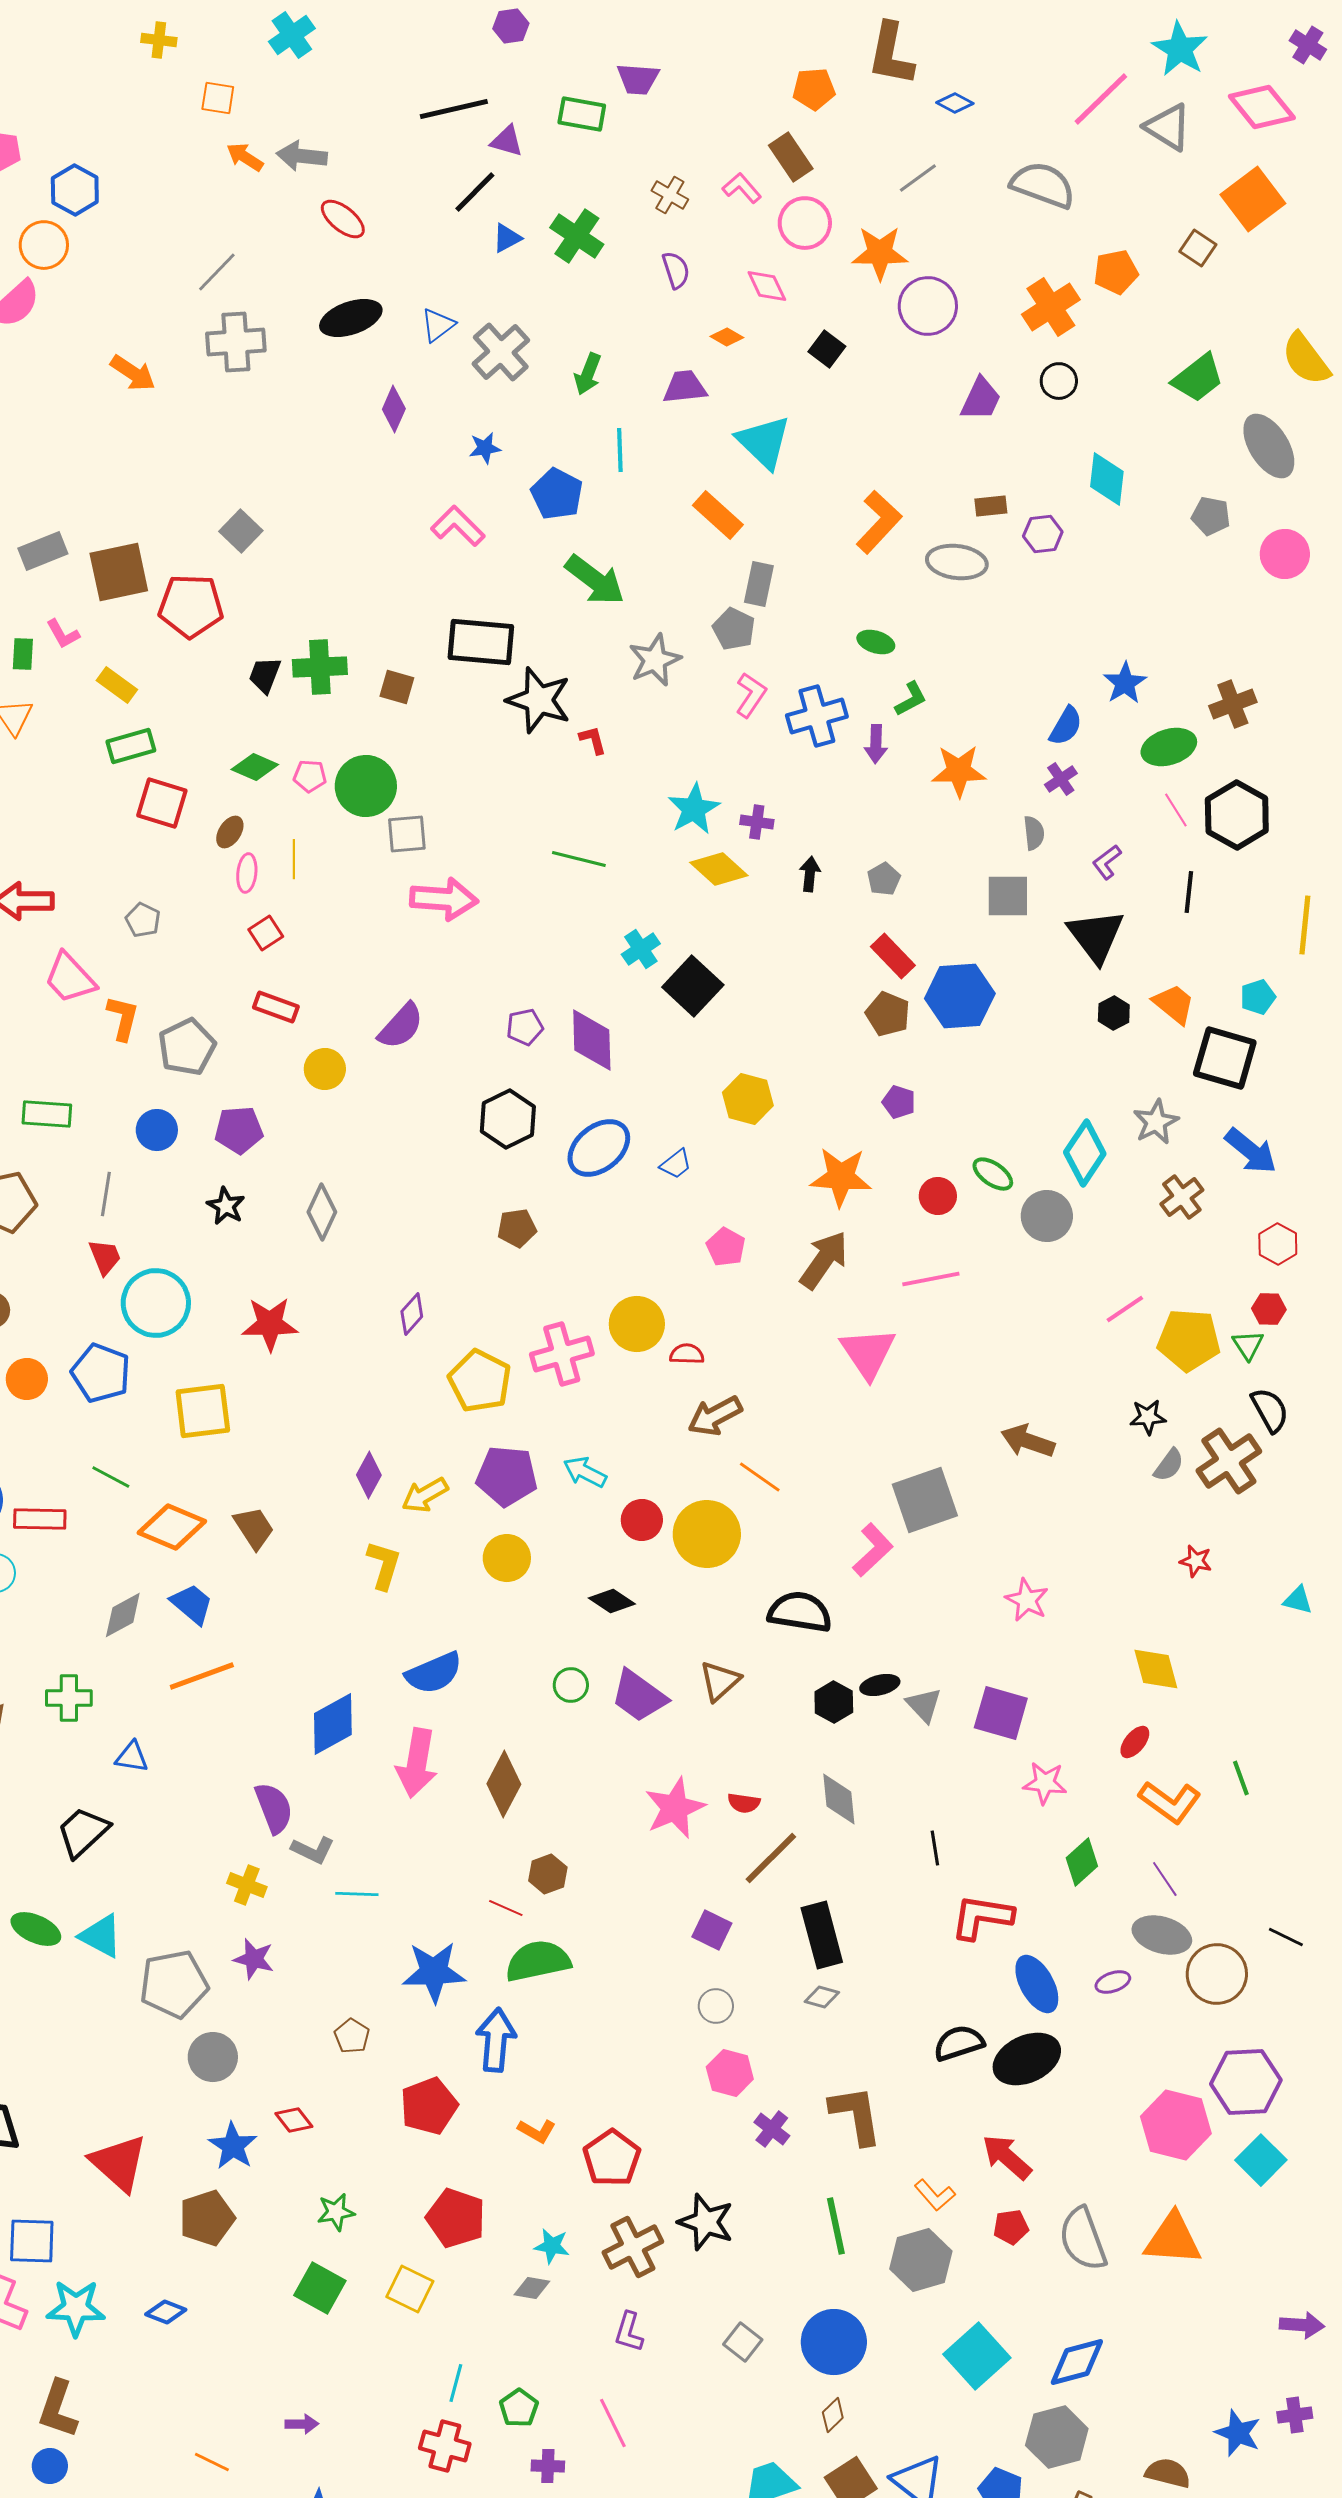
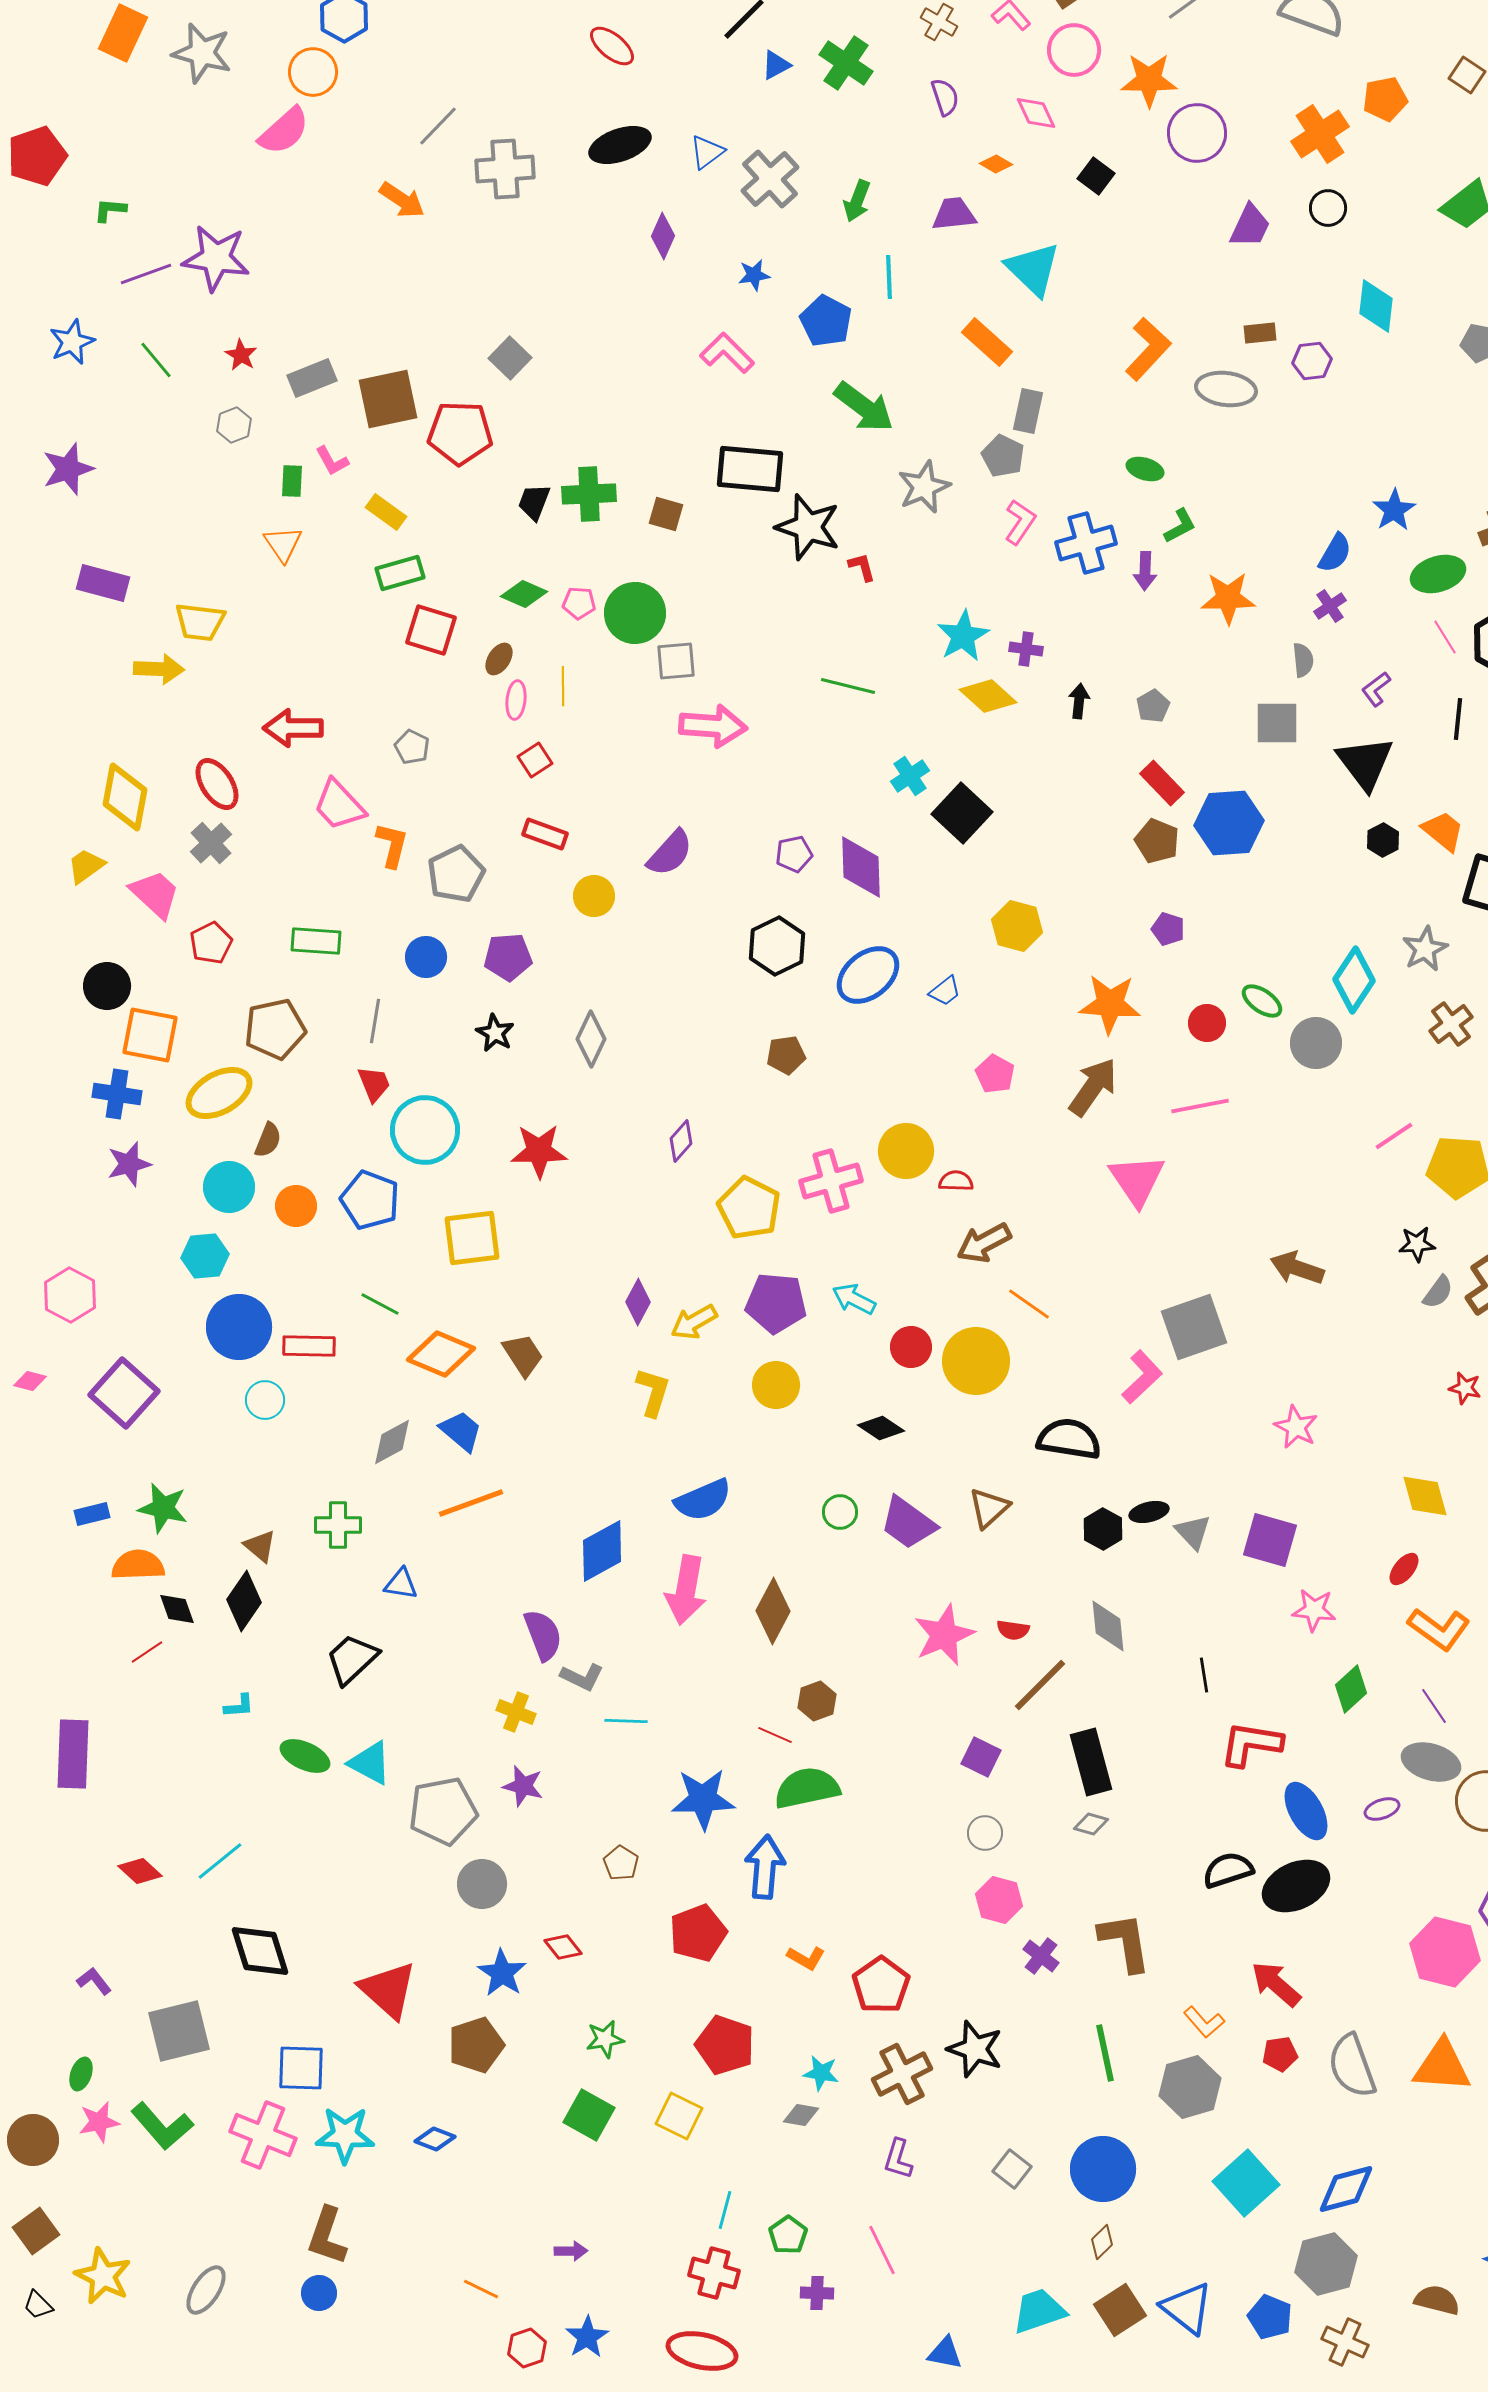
gray line: (217, 272) -> (438, 126), moved

